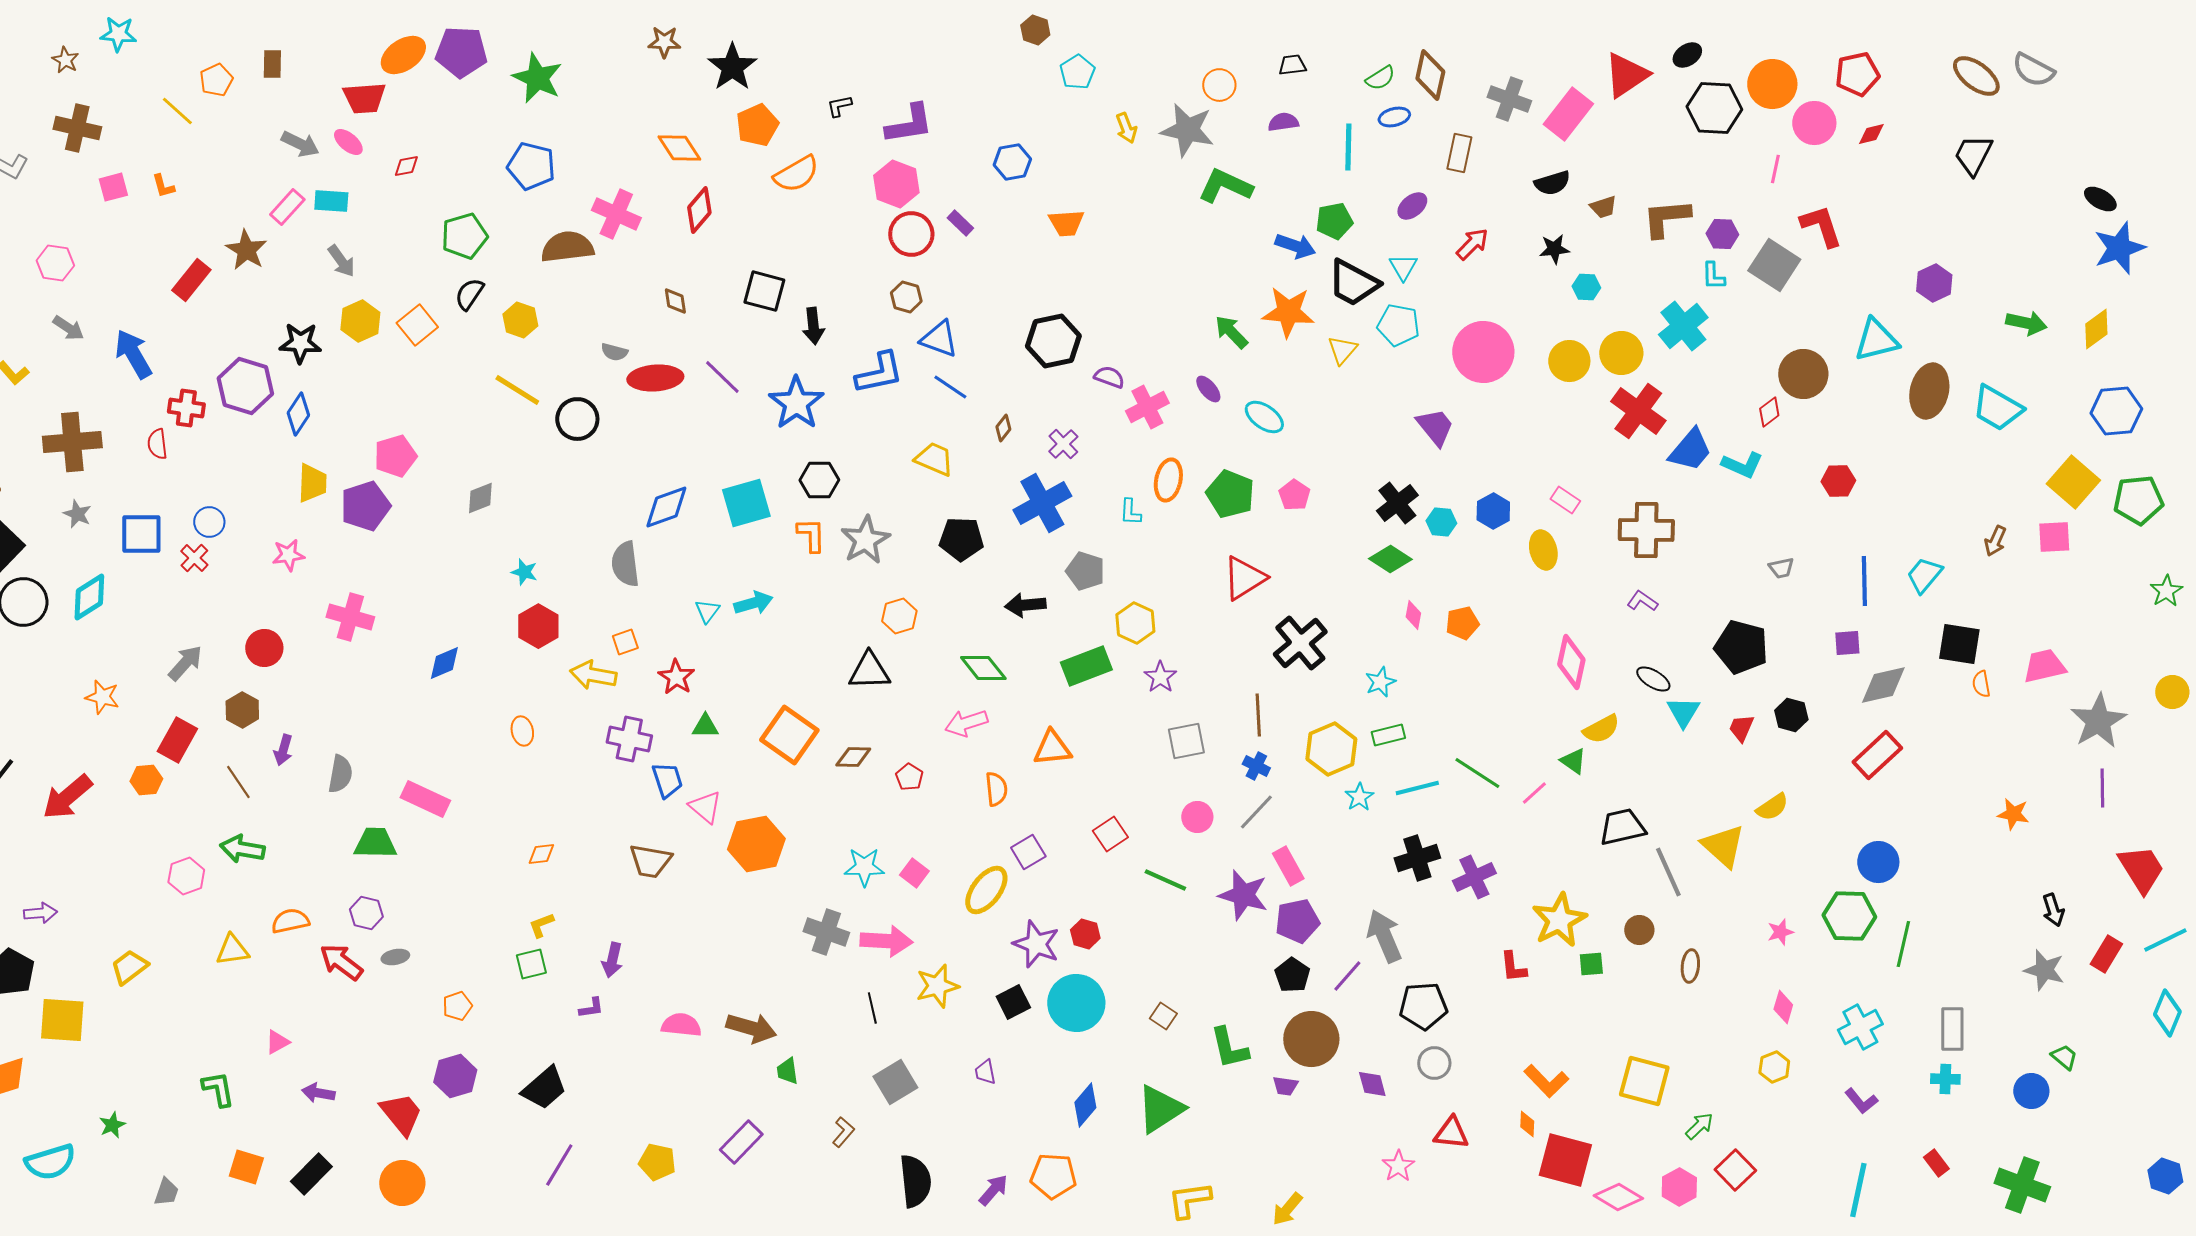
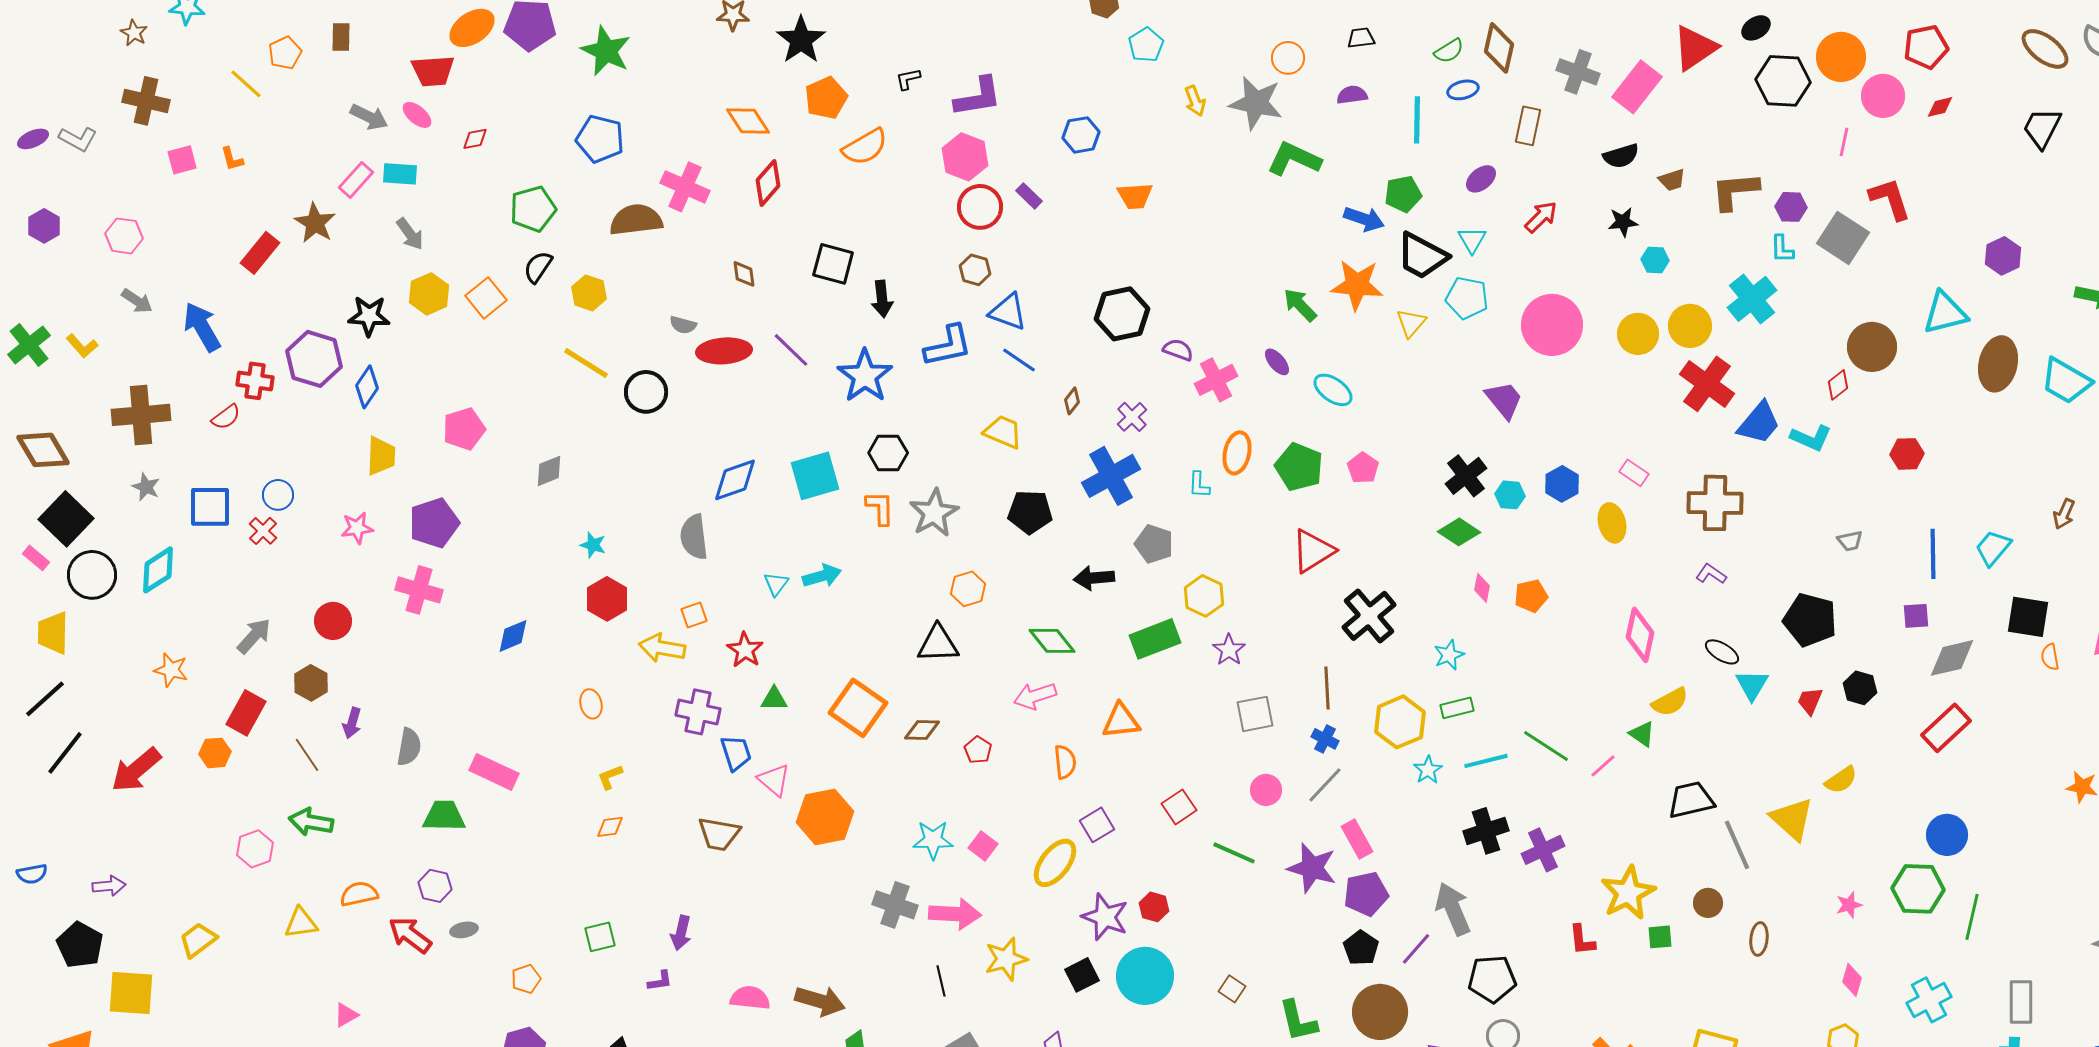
red semicircle: (157, 444) -> (226, 417), turned -120
purple pentagon: (365, 506) -> (434, 523), moved
yellow L-shape: (541, 925) -> (610, 777), moved

